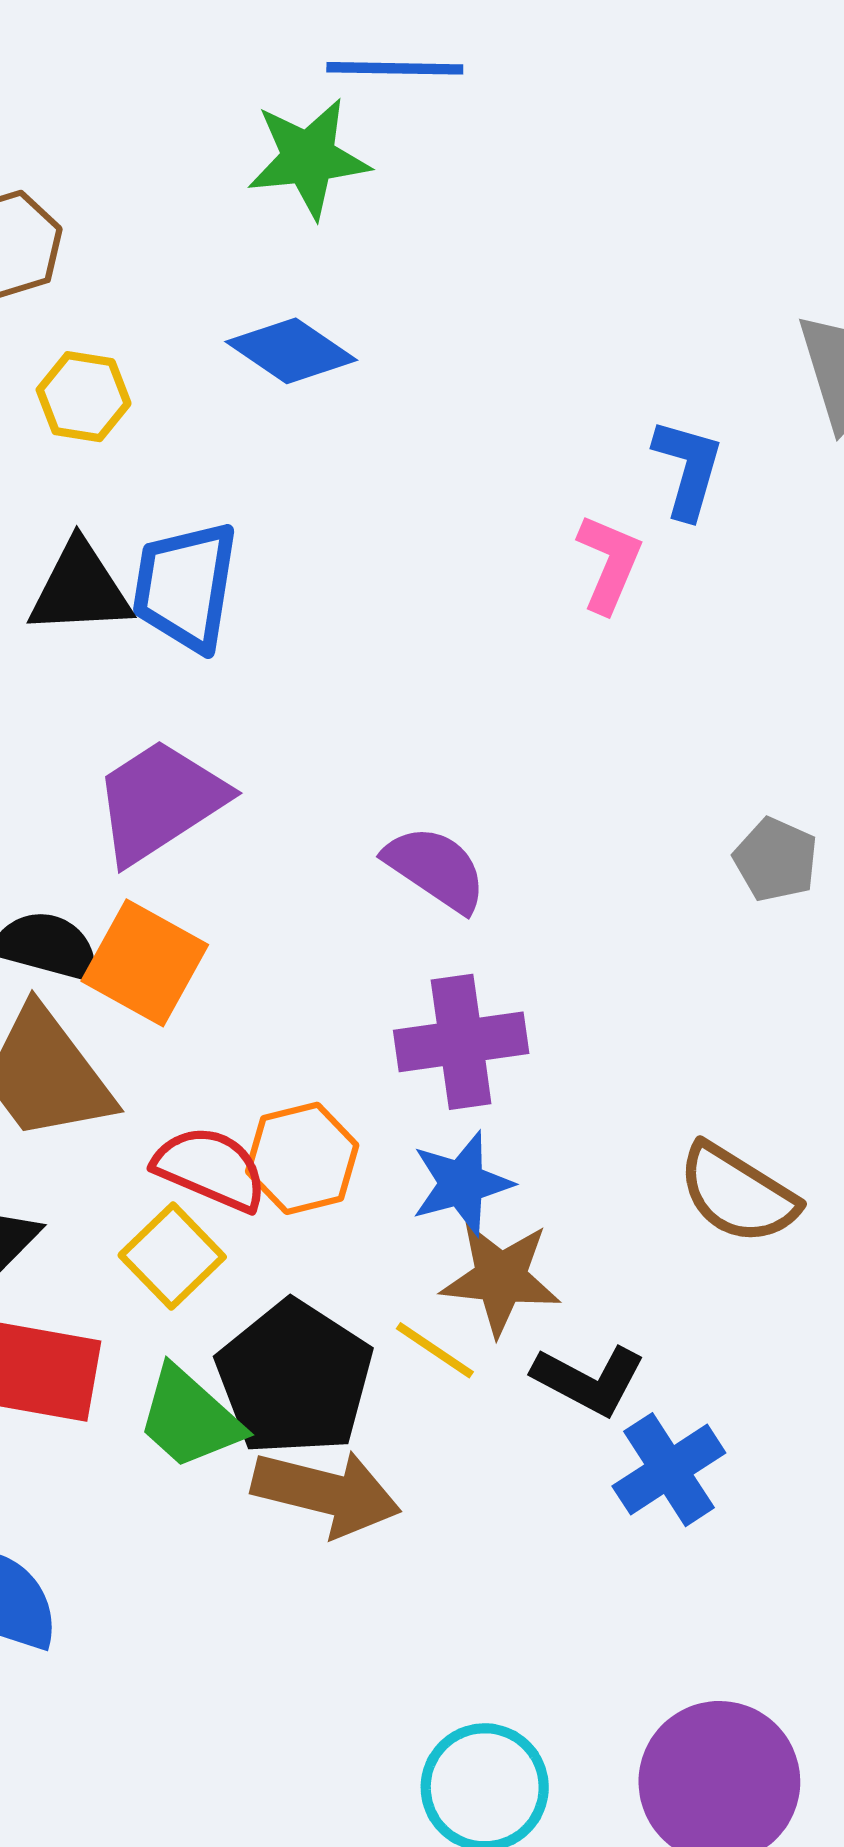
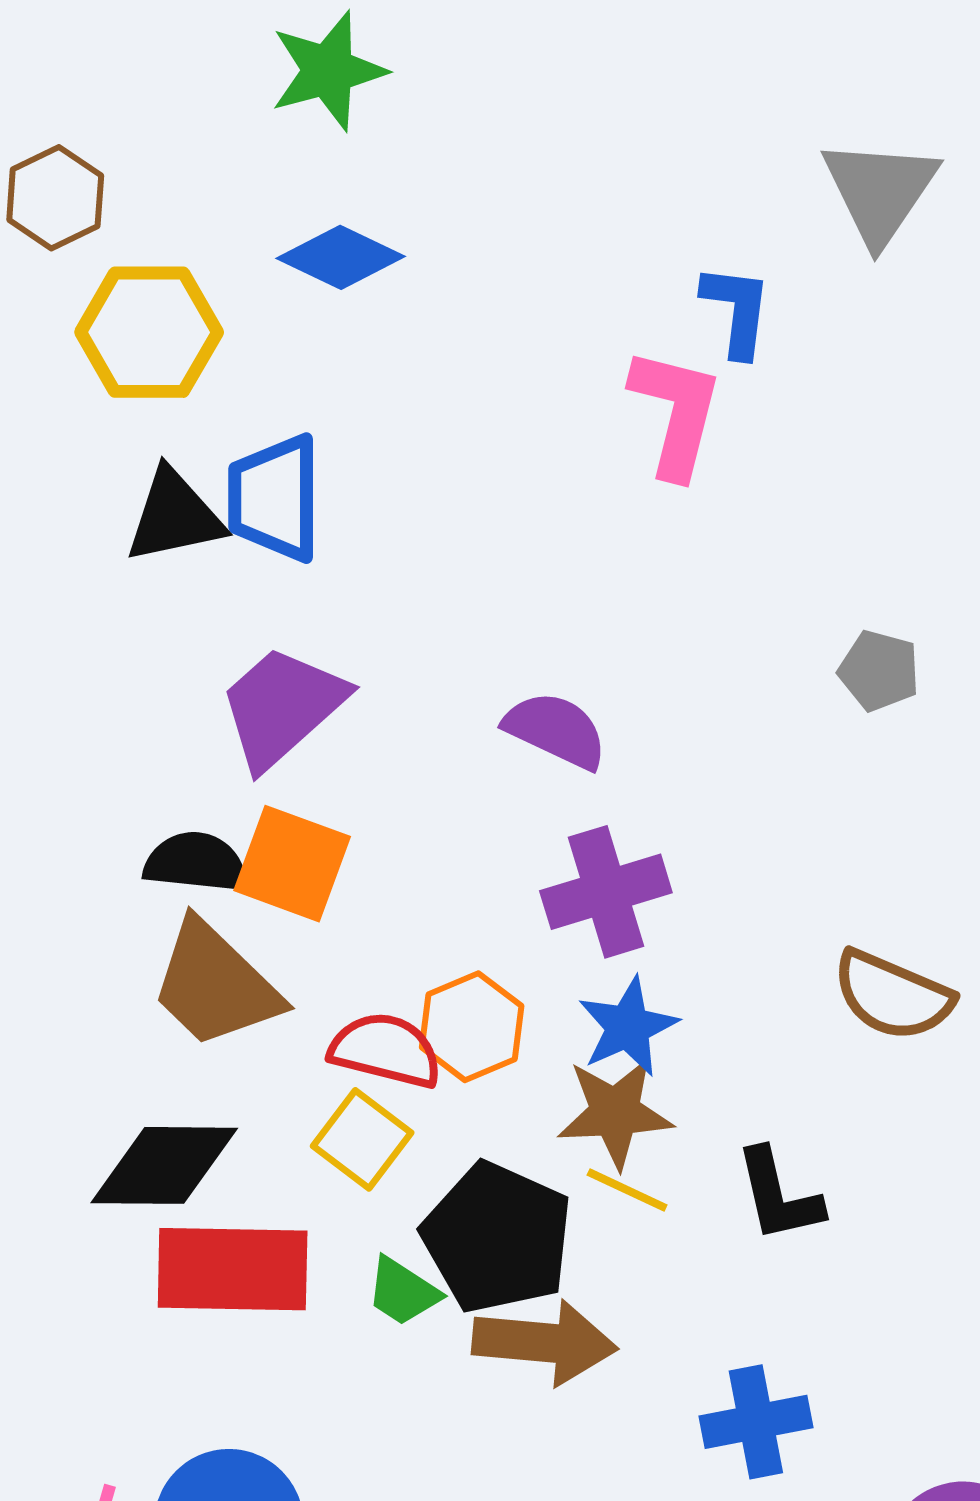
yellow hexagon: (84, 397) -> (149, 332), size x1.6
pink L-shape: (609, 563) -> (676, 413), size x1.4
brown star: (501, 1278) -> (615, 1113), moved
black L-shape: (589, 1380) -> (779, 1195), turned 58
green trapezoid: (190, 1418) -> (403, 1292), size x0.7
blue cross: (669, 1470) -> (756, 1422), moved, turned 31

